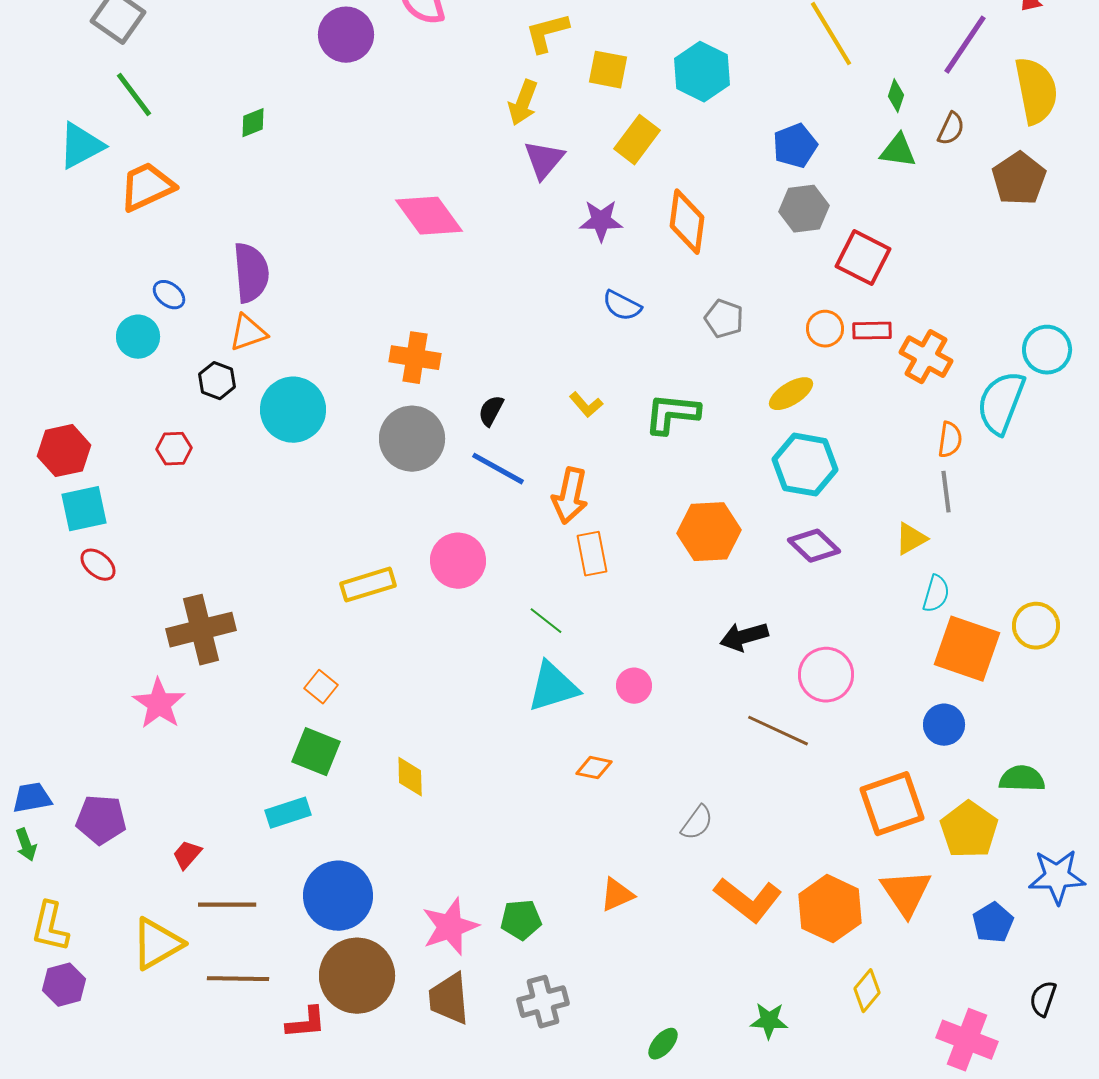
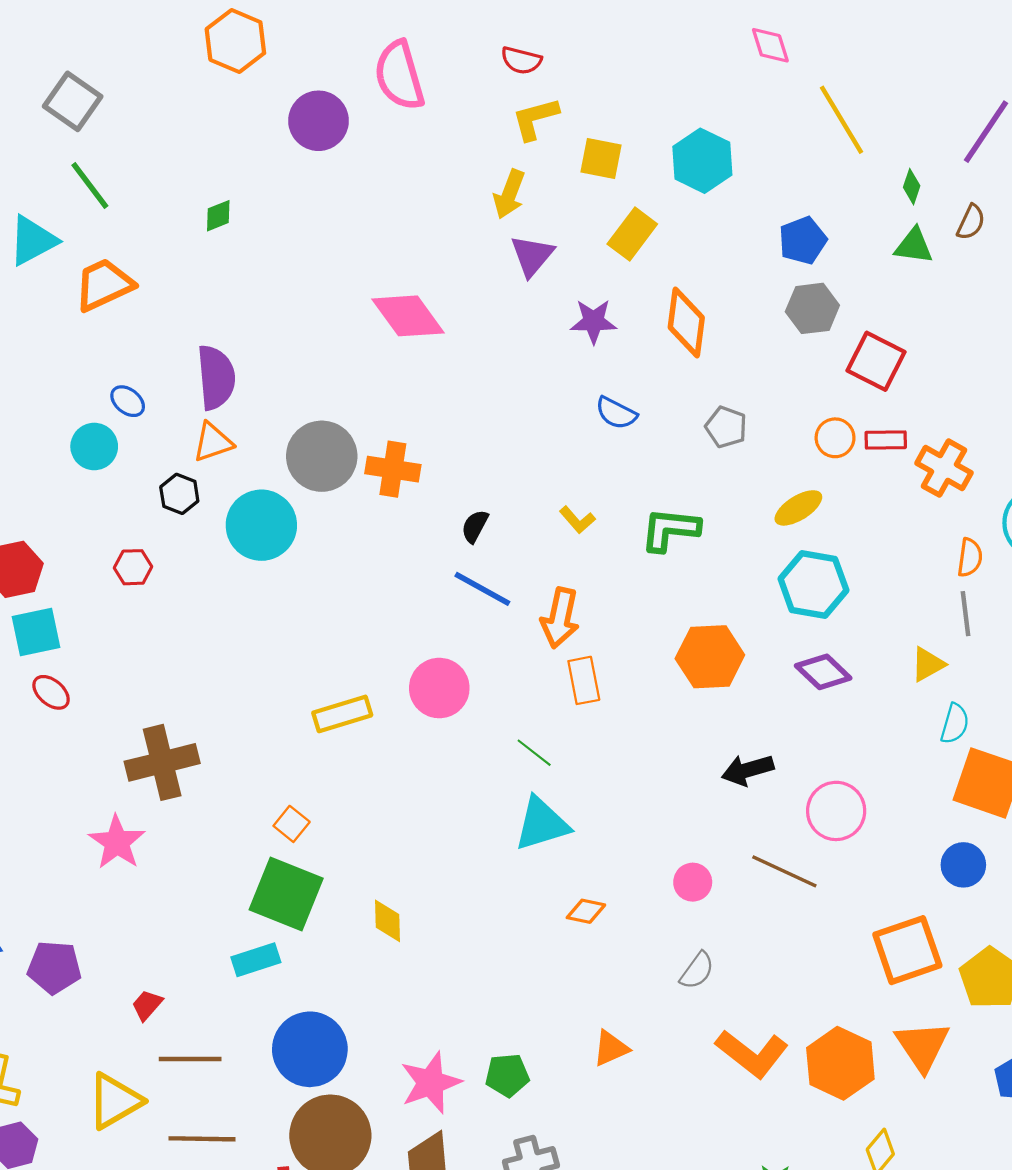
gray circle: (412, 439) -> (322, 456), moved
pink circle: (634, 686) -> (693, 882), moved
green square: (316, 752) -> (286, 894), size x1.4

